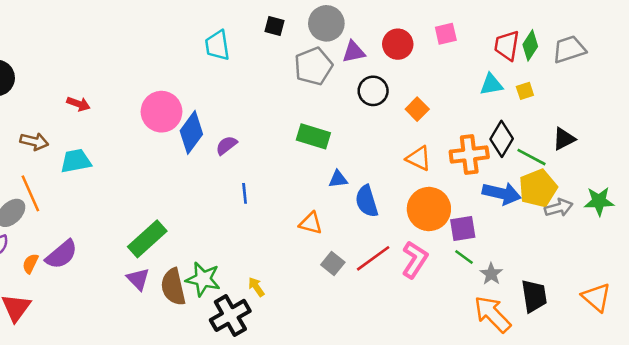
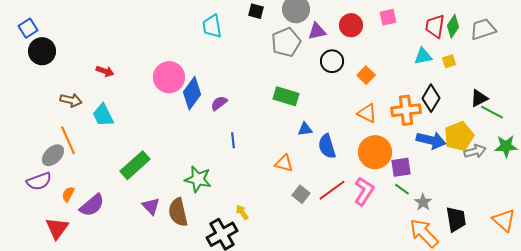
green line: (531, 157) -> (492, 112), moved
cyan trapezoid: (76, 161) -> (103, 115), turned -105
green rectangle: (147, 239) -> (135, 165), moved
purple semicircle: (62, 254) -> (92, 205), moved
green star: (203, 279) -> (198, 179), moved

